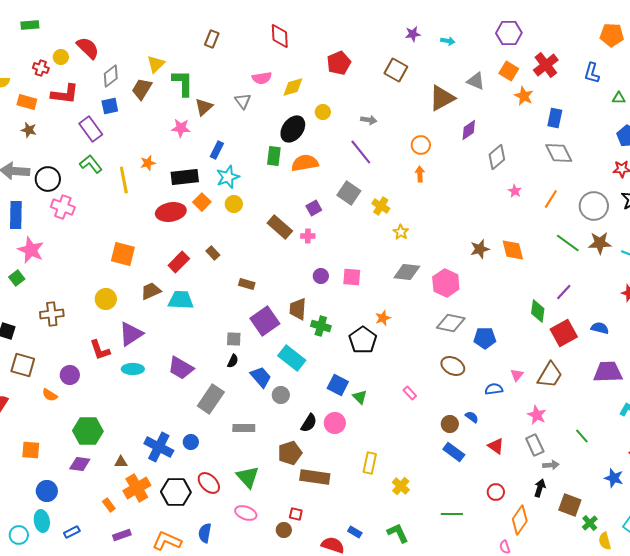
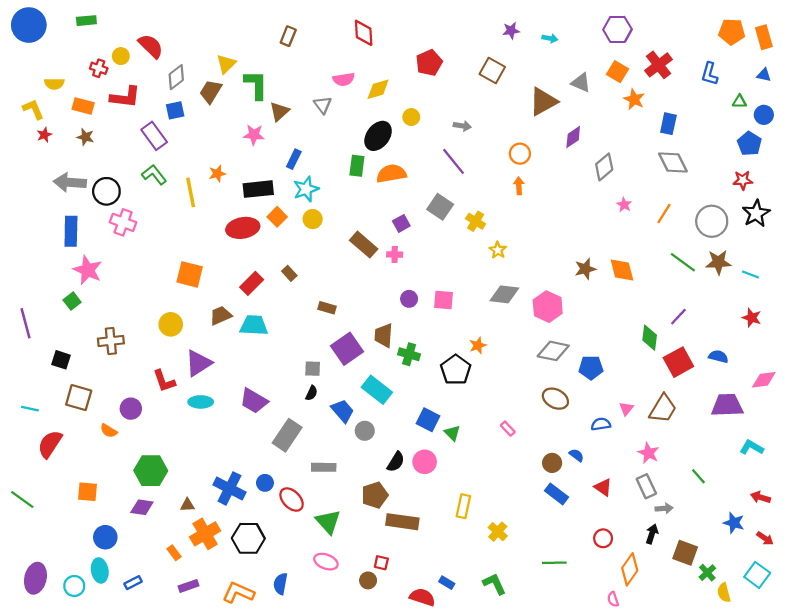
red ellipse: (209, 483) -> (292, 500), moved

